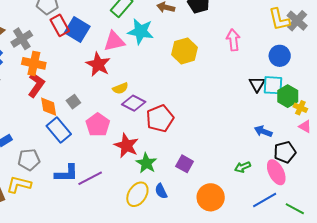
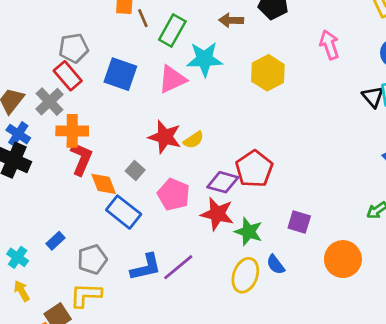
red rectangle: (60, 25) -> (68, 76), moved
red star: (98, 64) -> (165, 137), moved
purple diamond: (134, 103) -> (223, 182), moved

